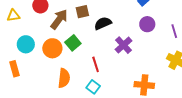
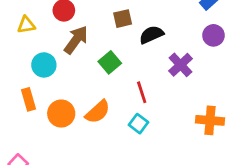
brown arrow: (59, 19) -> (76, 40), moved
orange circle: (52, 48) -> (61, 114), moved
orange semicircle: (64, 78) -> (98, 112), turned 42

